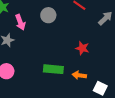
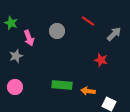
red star: (82, 48) -> (101, 60), moved

